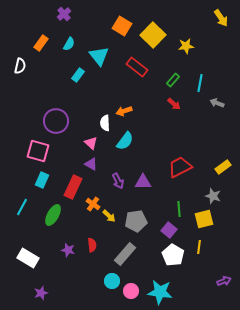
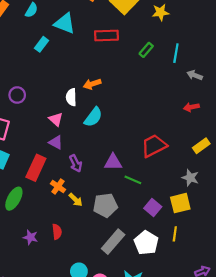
cyan triangle: (99, 56) -> (65, 23), turned -30
red rectangle: (137, 67) -> (106, 36), turned -40
red arrow: (174, 104) -> (191, 107), moved, turned 128
purple circle: (56, 121) -> (17, 95), size x0.6
purple arrow: (118, 181) -> (76, 163), moved
green line: (179, 209) -> (133, 180), moved, turned -63
purple square: (169, 230) -> (153, 207), moved
gray rectangle: (125, 254) -> (113, 242), moved

